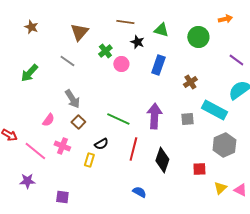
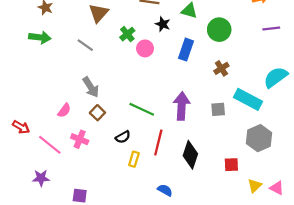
green circle: (198, 37) -> (219, 30), moved
purple line: (236, 60) -> (271, 29), moved, turned -42
green arrow: (29, 73) -> (40, 37), moved, turned -126
yellow rectangle: (89, 160) -> (134, 159), moved

